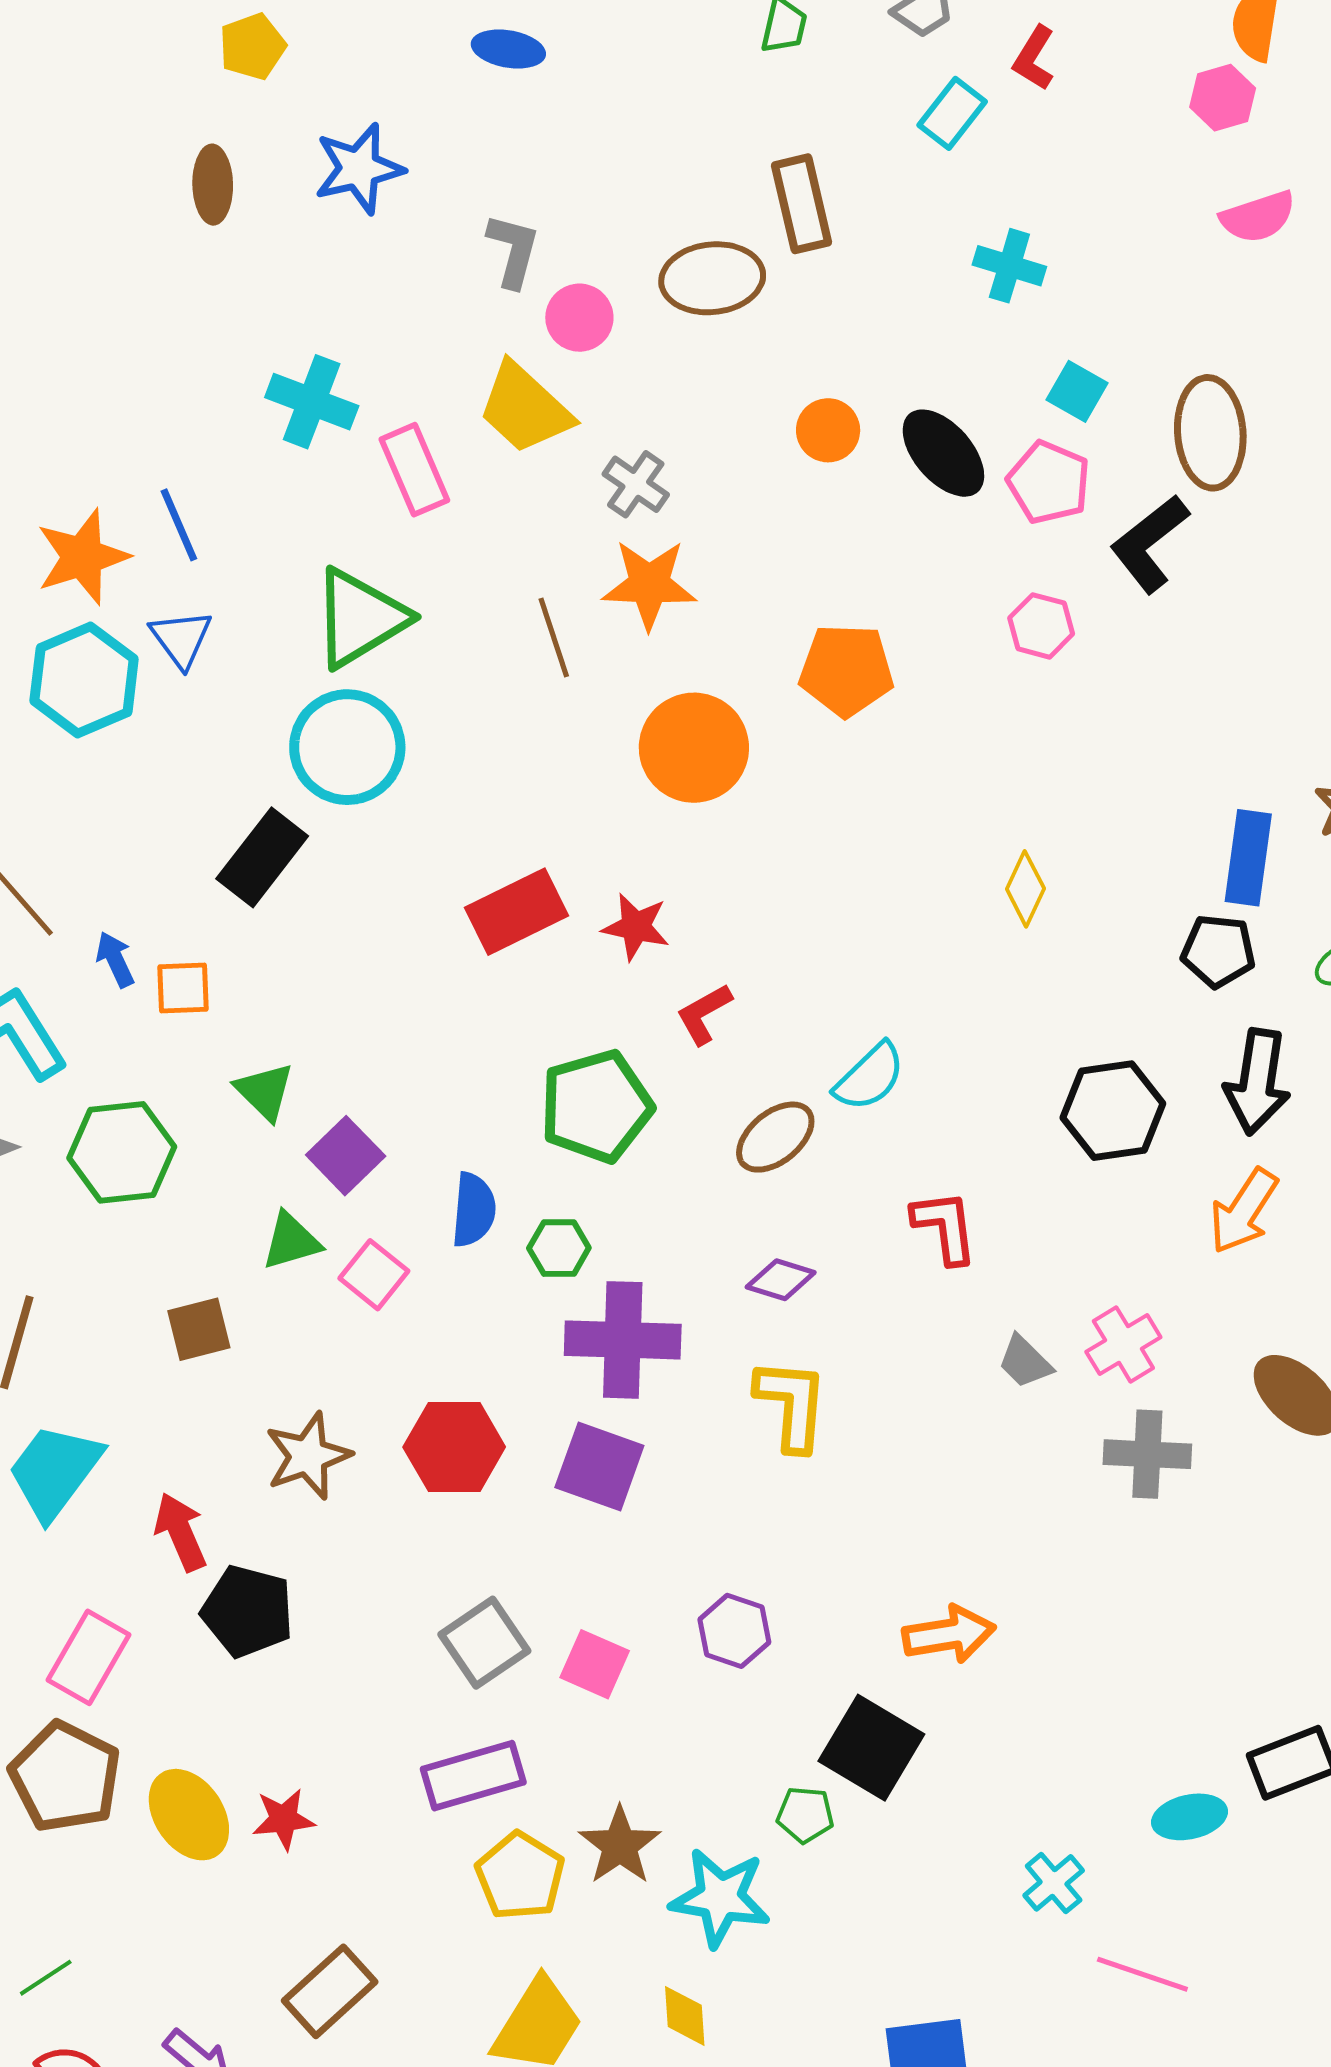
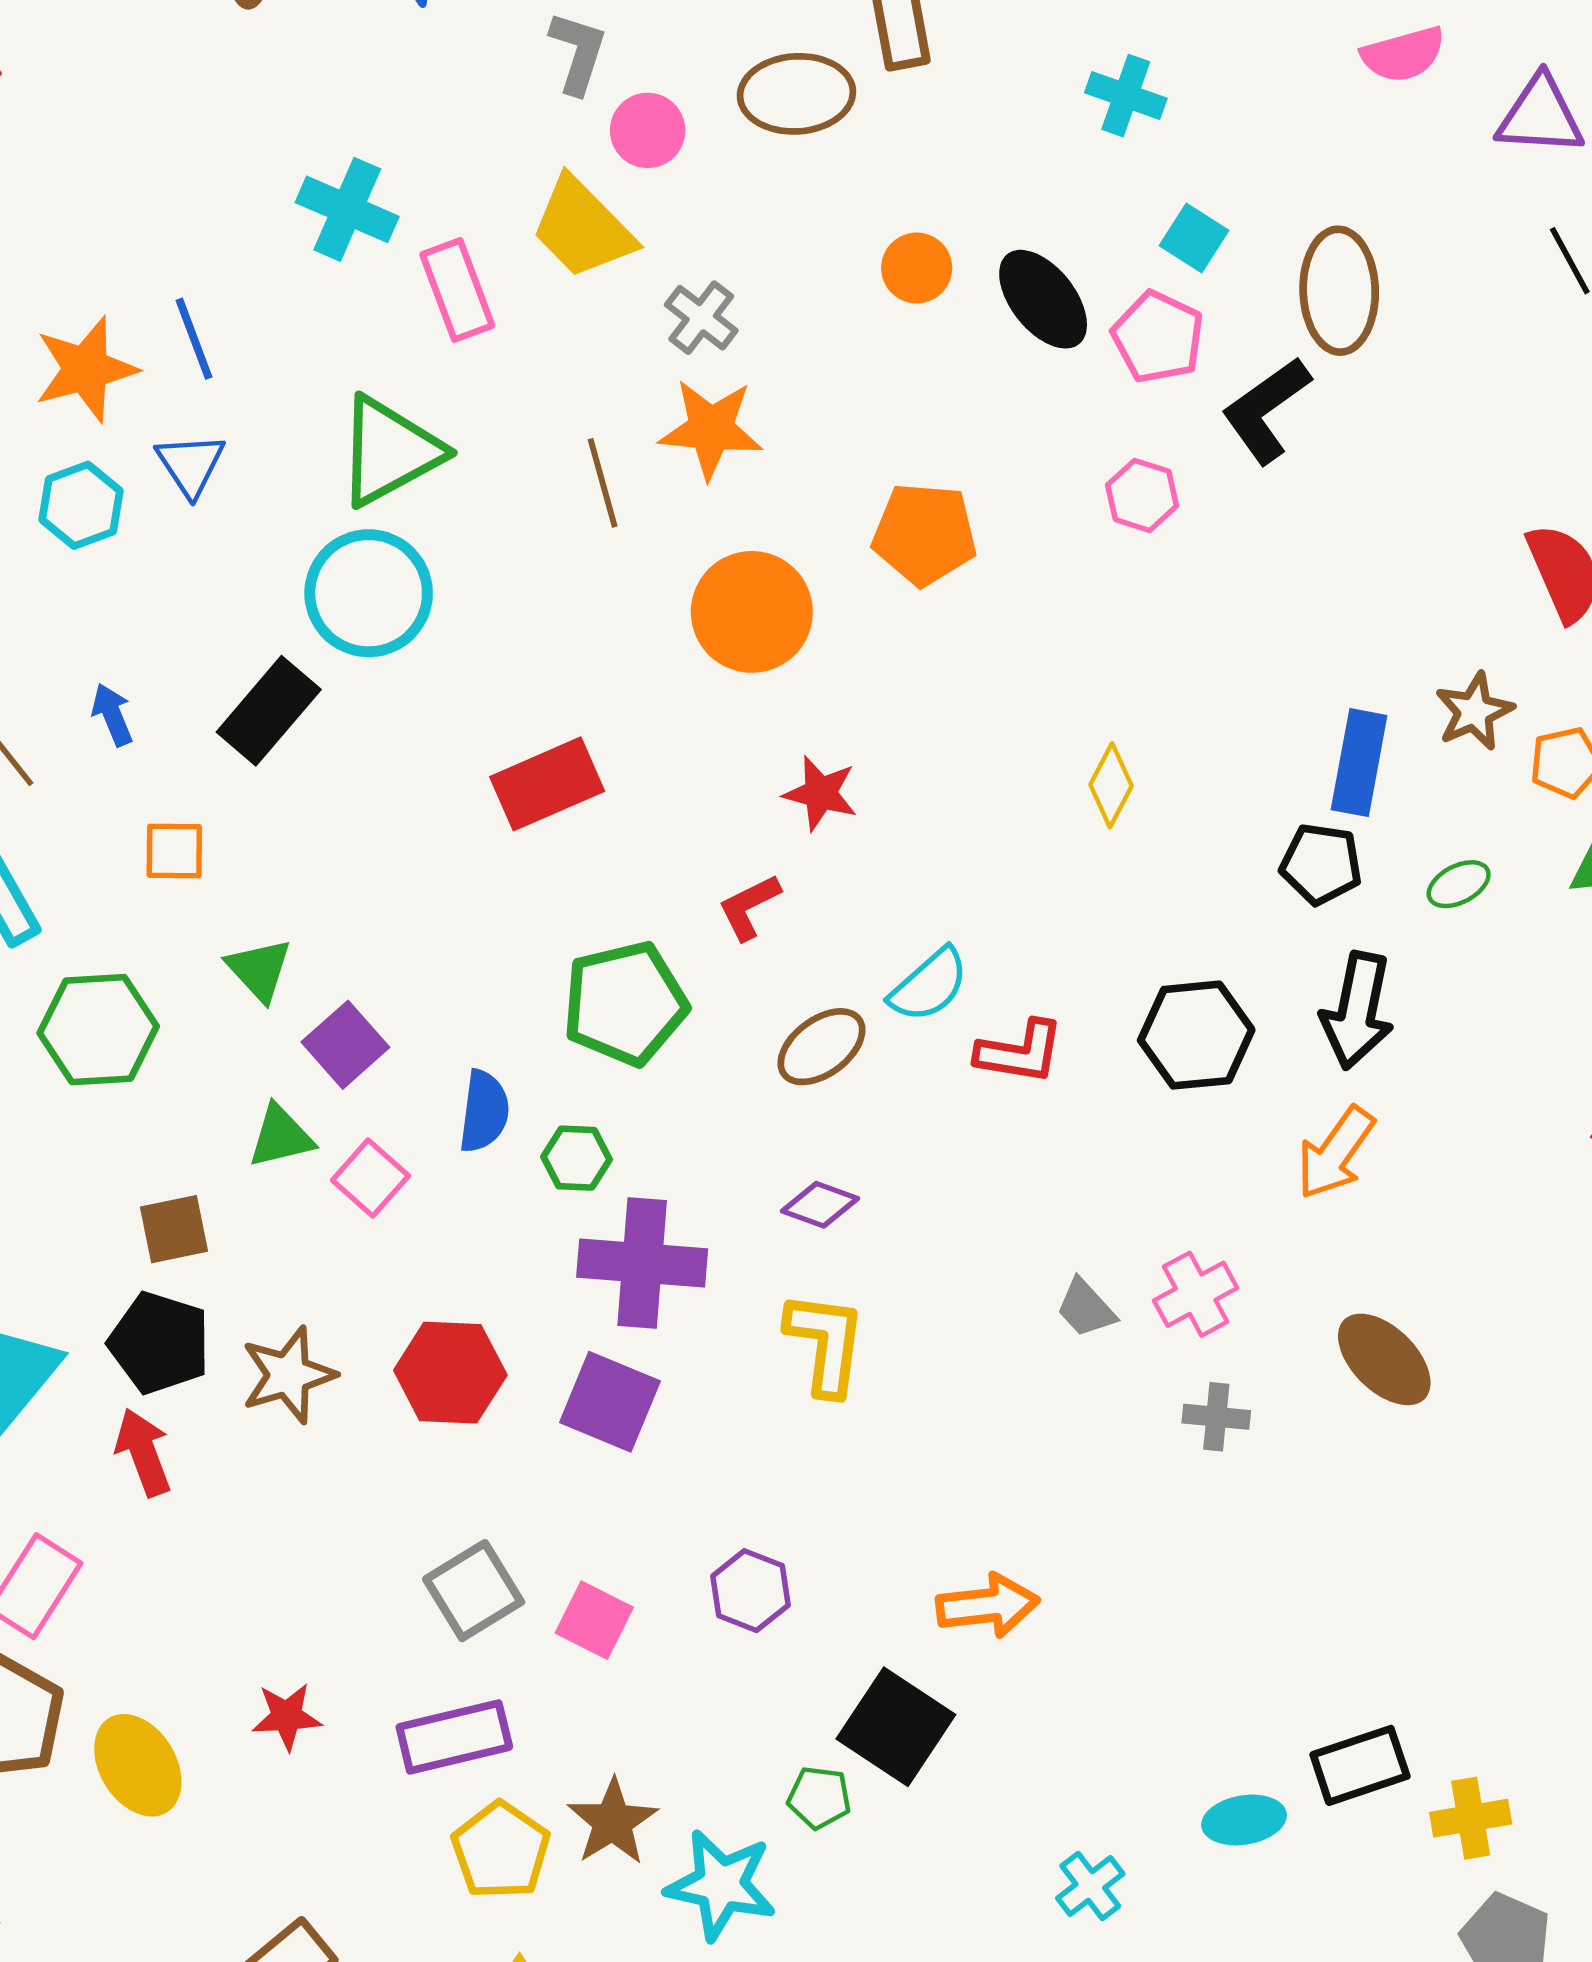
cyan hexagon: (84, 680) -> (81, 505), size x0.7
red star: (636, 927) -> (820, 793), moved
blue arrow: (115, 959) -> (112, 715), moved
red L-shape: (945, 1227) -> (1020, 1052), moved, turned 104
gray cross: (1147, 1454) -> (1216, 1417), size x0.7
black pentagon: (248, 1611) -> (159, 1343), moved
red star: (284, 1819) -> (287, 1716), moved

